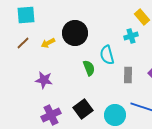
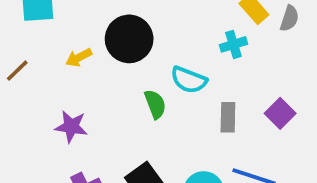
brown line: (23, 43) -> (17, 71), moved
cyan semicircle: (107, 55) -> (189, 80), turned -54

